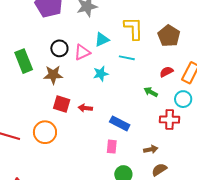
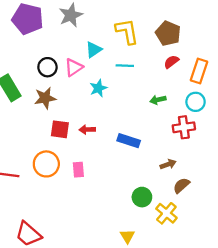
red semicircle: (166, 72) -> (171, 62), moved
green arrow: (151, 92) -> (158, 100), turned -32
pink rectangle: (112, 147) -> (78, 170), moved

